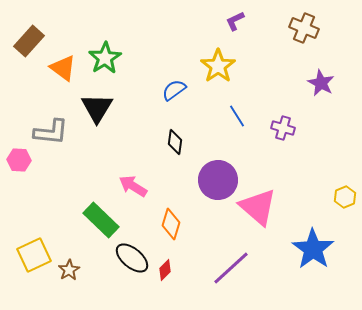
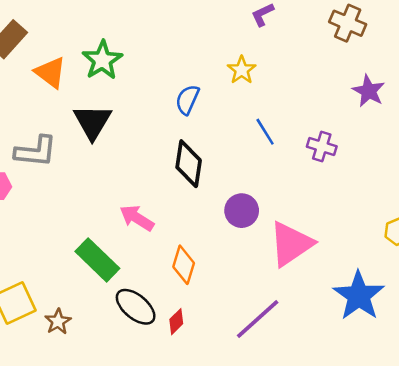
yellow star: (218, 66) -> (242, 70), size x0.7
blue semicircle: (174, 90) -> (187, 100), turned -30
black diamond: (175, 142) -> (189, 164), size x1.5
purple circle: (218, 180) -> (242, 211), size x0.7
pink triangle: (258, 207) -> (291, 244), turned 45

